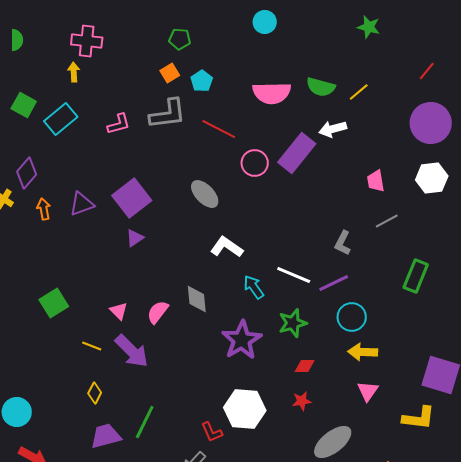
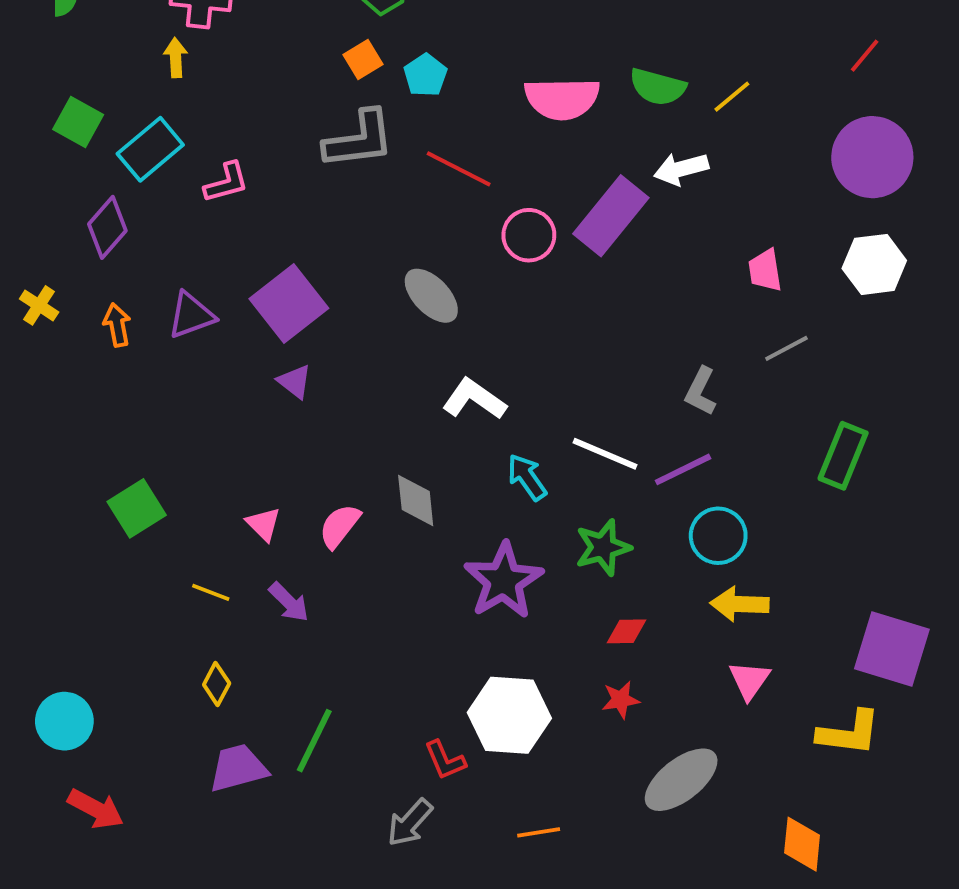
pink L-shape: (119, 124) -> (226, 182), moved
purple diamond: (27, 173) -> (107, 227), moved
purple triangle: (135, 238) -> (295, 382), turned -48
purple arrow: (132, 351) -> (289, 602), size x0.6

